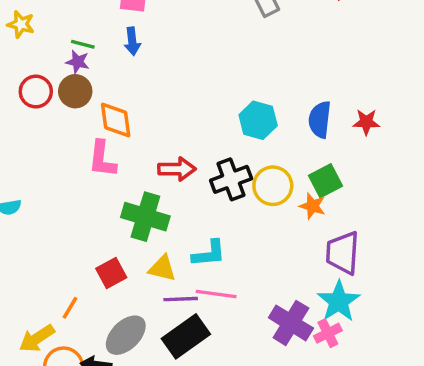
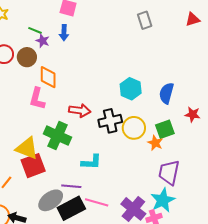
purple star: (78, 62) -> (43, 41), moved
red star: (366, 122) -> (193, 114), moved
yellow triangle: (162, 268) -> (27, 148), moved, size x1.4
red square: (111, 273) -> (33, 166), size x1.4
pink line: (216, 294) -> (97, 202), moved
gray ellipse: (126, 335) -> (51, 200), moved

